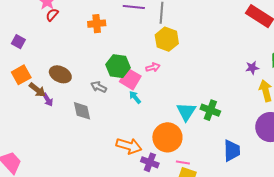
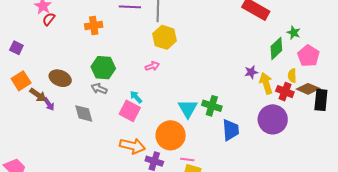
green hexagon: (118, 66) -> (103, 68), moved
purple star: (252, 68) -> (251, 72), moved
pink square: (130, 79) -> (130, 111), moved
blue trapezoid: (232, 151) -> (231, 130), moved

